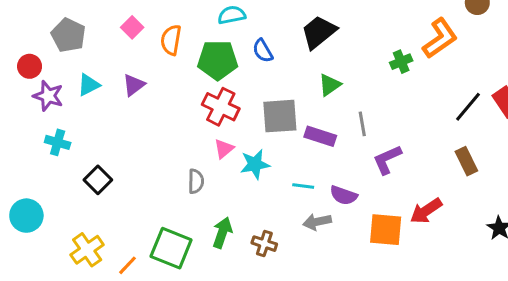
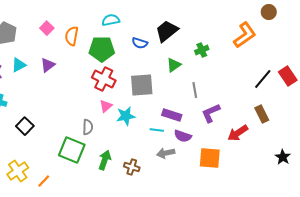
blue semicircle: (263, 51) -> (140, 43), moved, turned -42
green cross: (401, 62) -> (202, 50), moved
purple rectangle: (320, 136) -> (172, 115), moved
red arrow: (426, 211) -> (238, 133), moved
green square: (171, 248) -> (72, 150), moved

